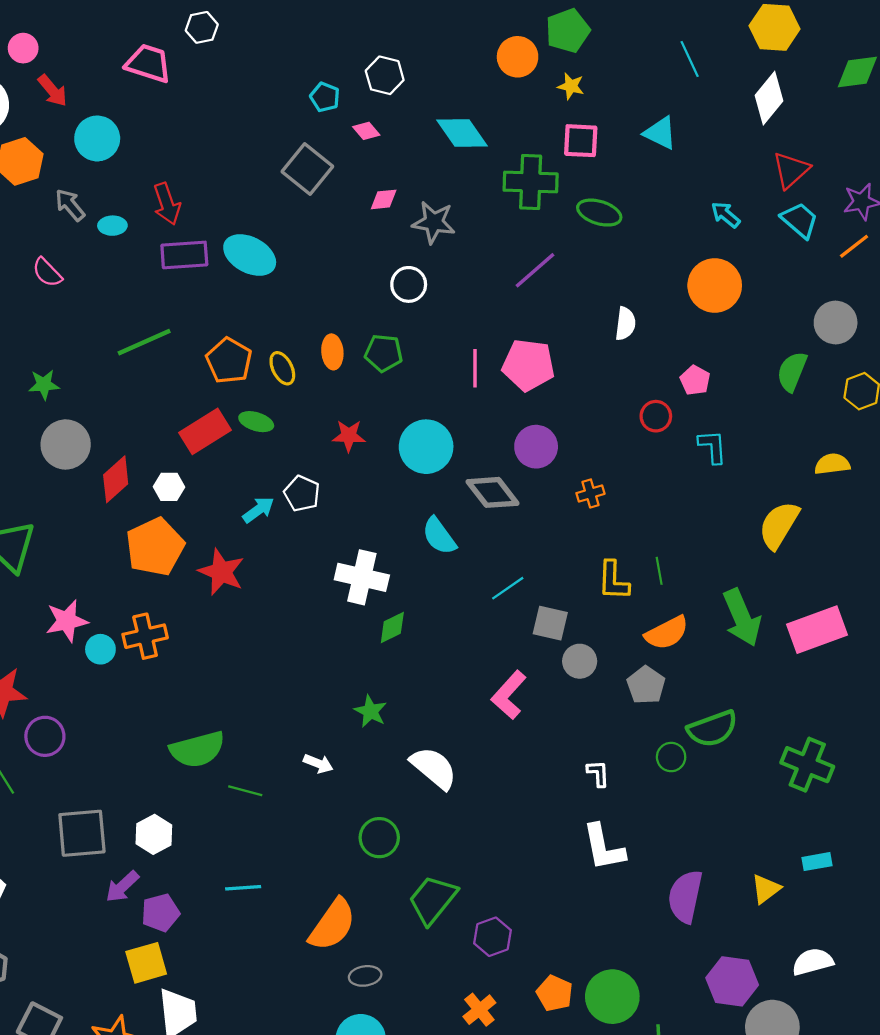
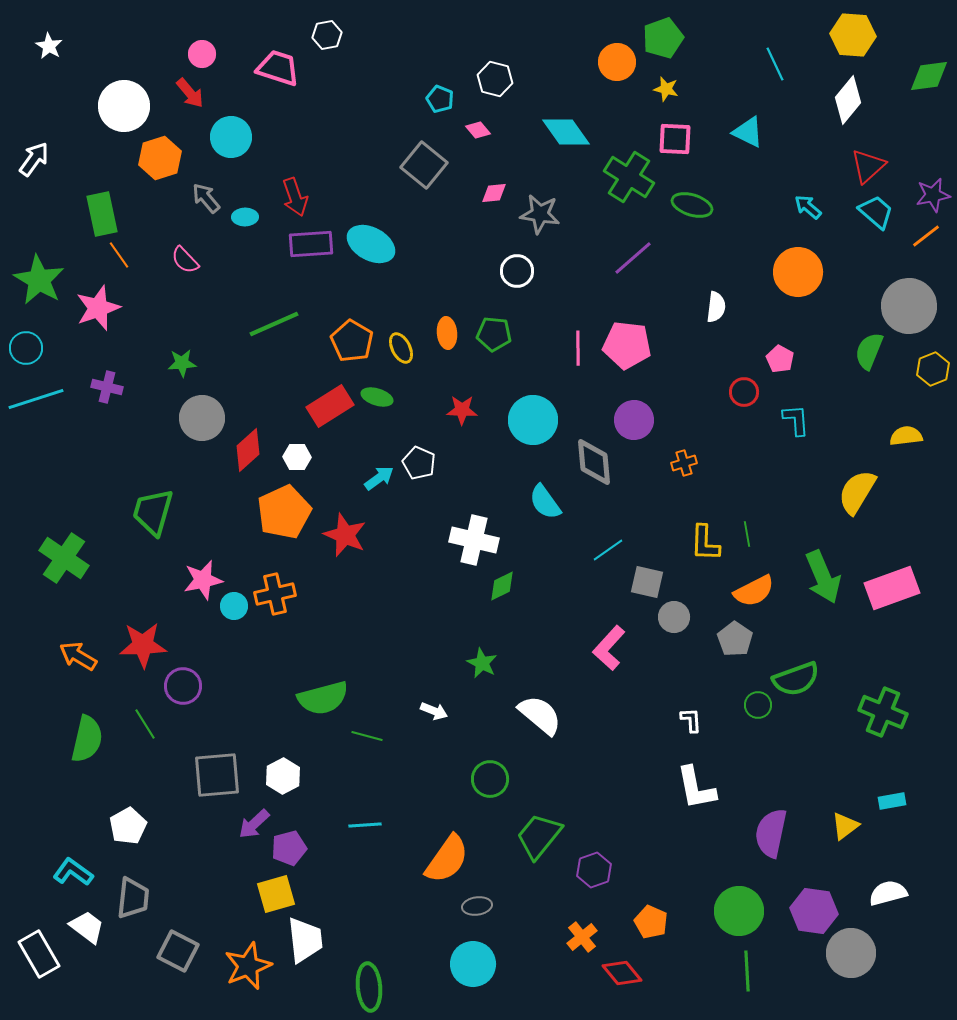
pink circle: (23, 48) -> (202, 54), moved
green cross: (531, 182) -> (629, 177), turned 30
gray circle: (836, 323) -> (909, 306), size x1.4
gray diamond: (493, 492) -> (594, 462), turned 33
green circle: (612, 997) -> (739, 911), moved

